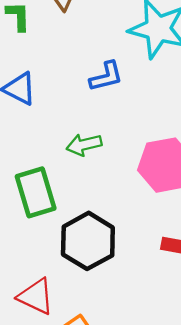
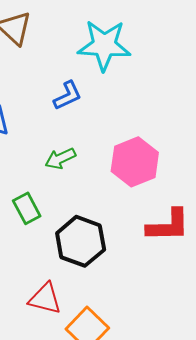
green rectangle: (36, 192) -> (27, 208), size x0.7

